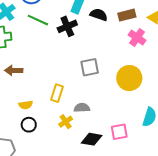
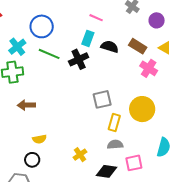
brown rectangle: (127, 15) -> (138, 46), turned 48
yellow rectangle: (57, 93) -> (114, 123), moved
gray semicircle: (82, 108) -> (115, 145), moved
black circle: (29, 125) -> (32, 160), moved

